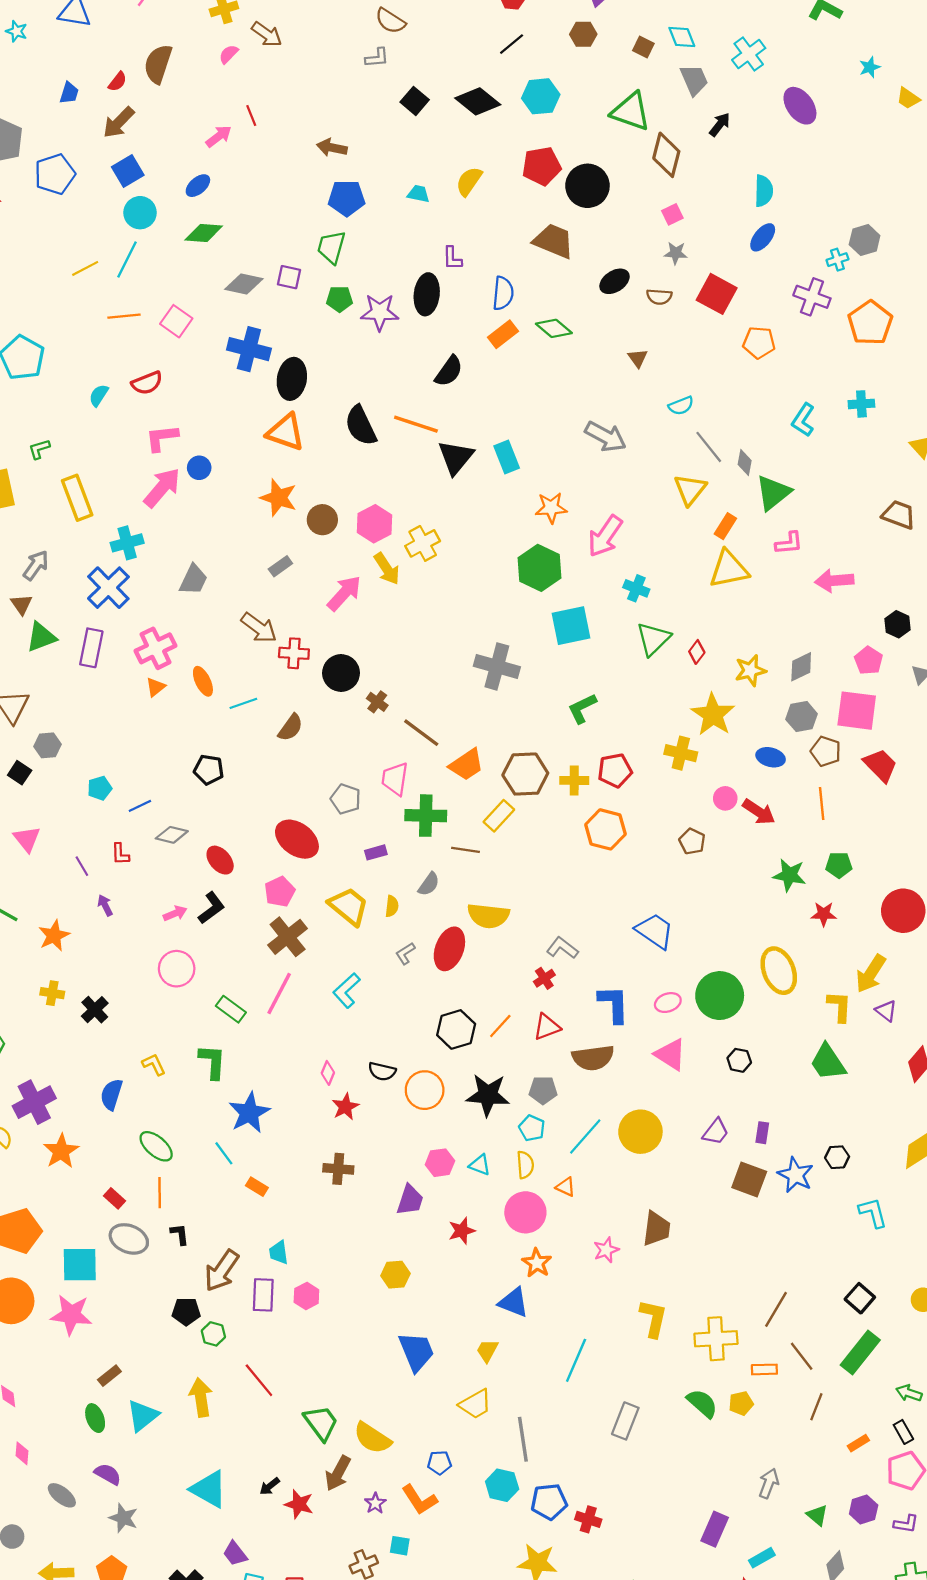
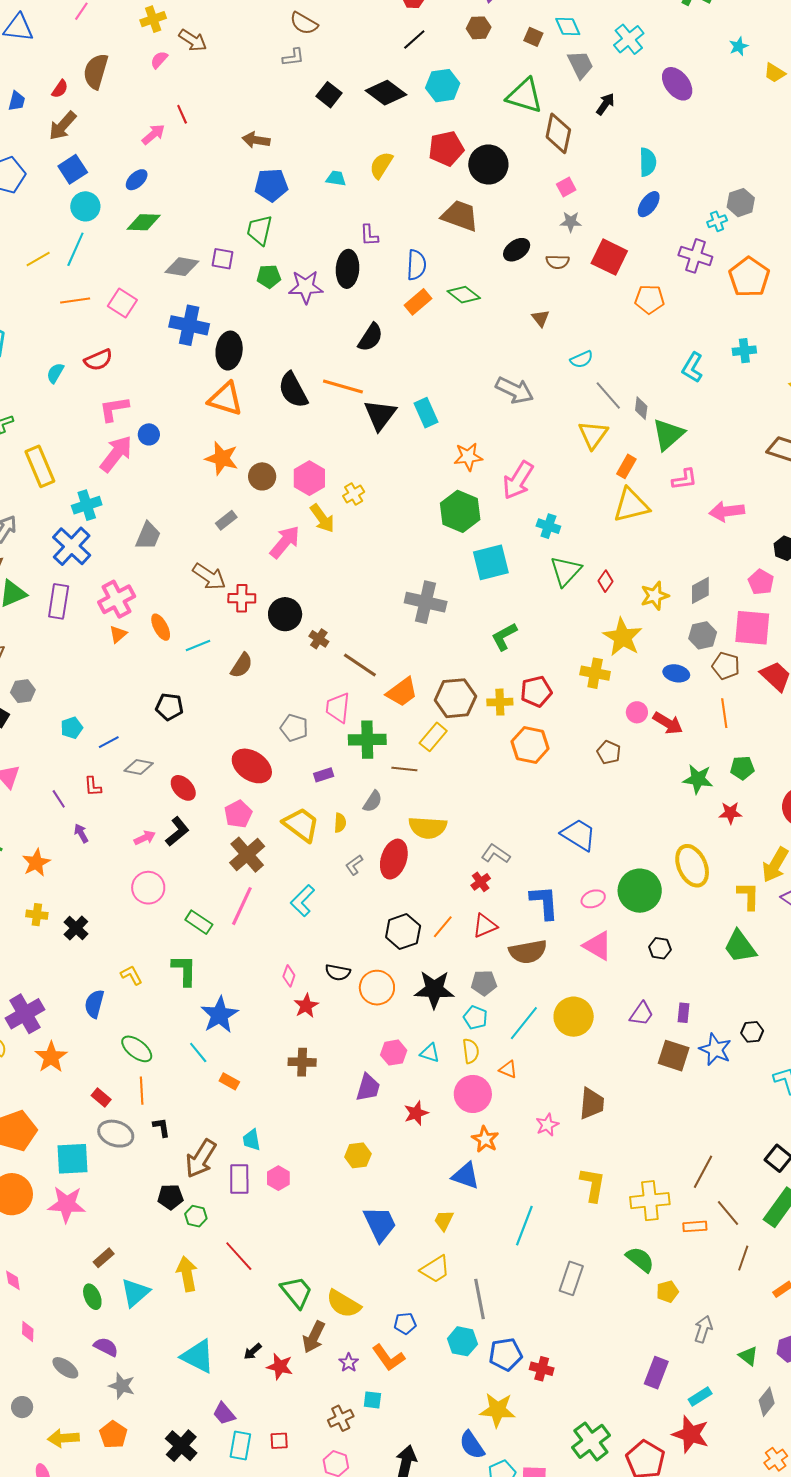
yellow cross: (423, 543) -> (354, 494), size x0.7
yellow pentagon: (741, 1403) -> (667, 1292), moved

